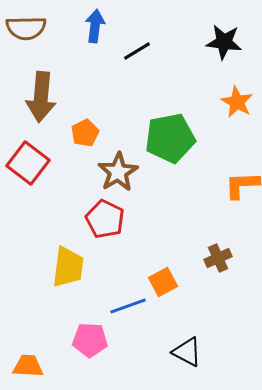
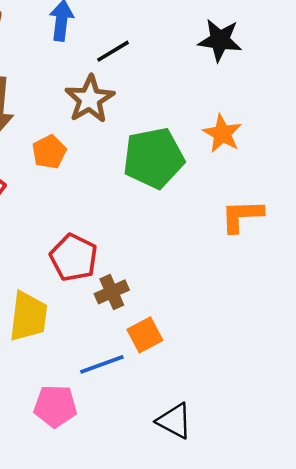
orange star: (237, 102) -> (222, 133), moved
brown star: (118, 172) -> (90, 99), moved
brown cross: (218, 258) -> (112, 292), moved

